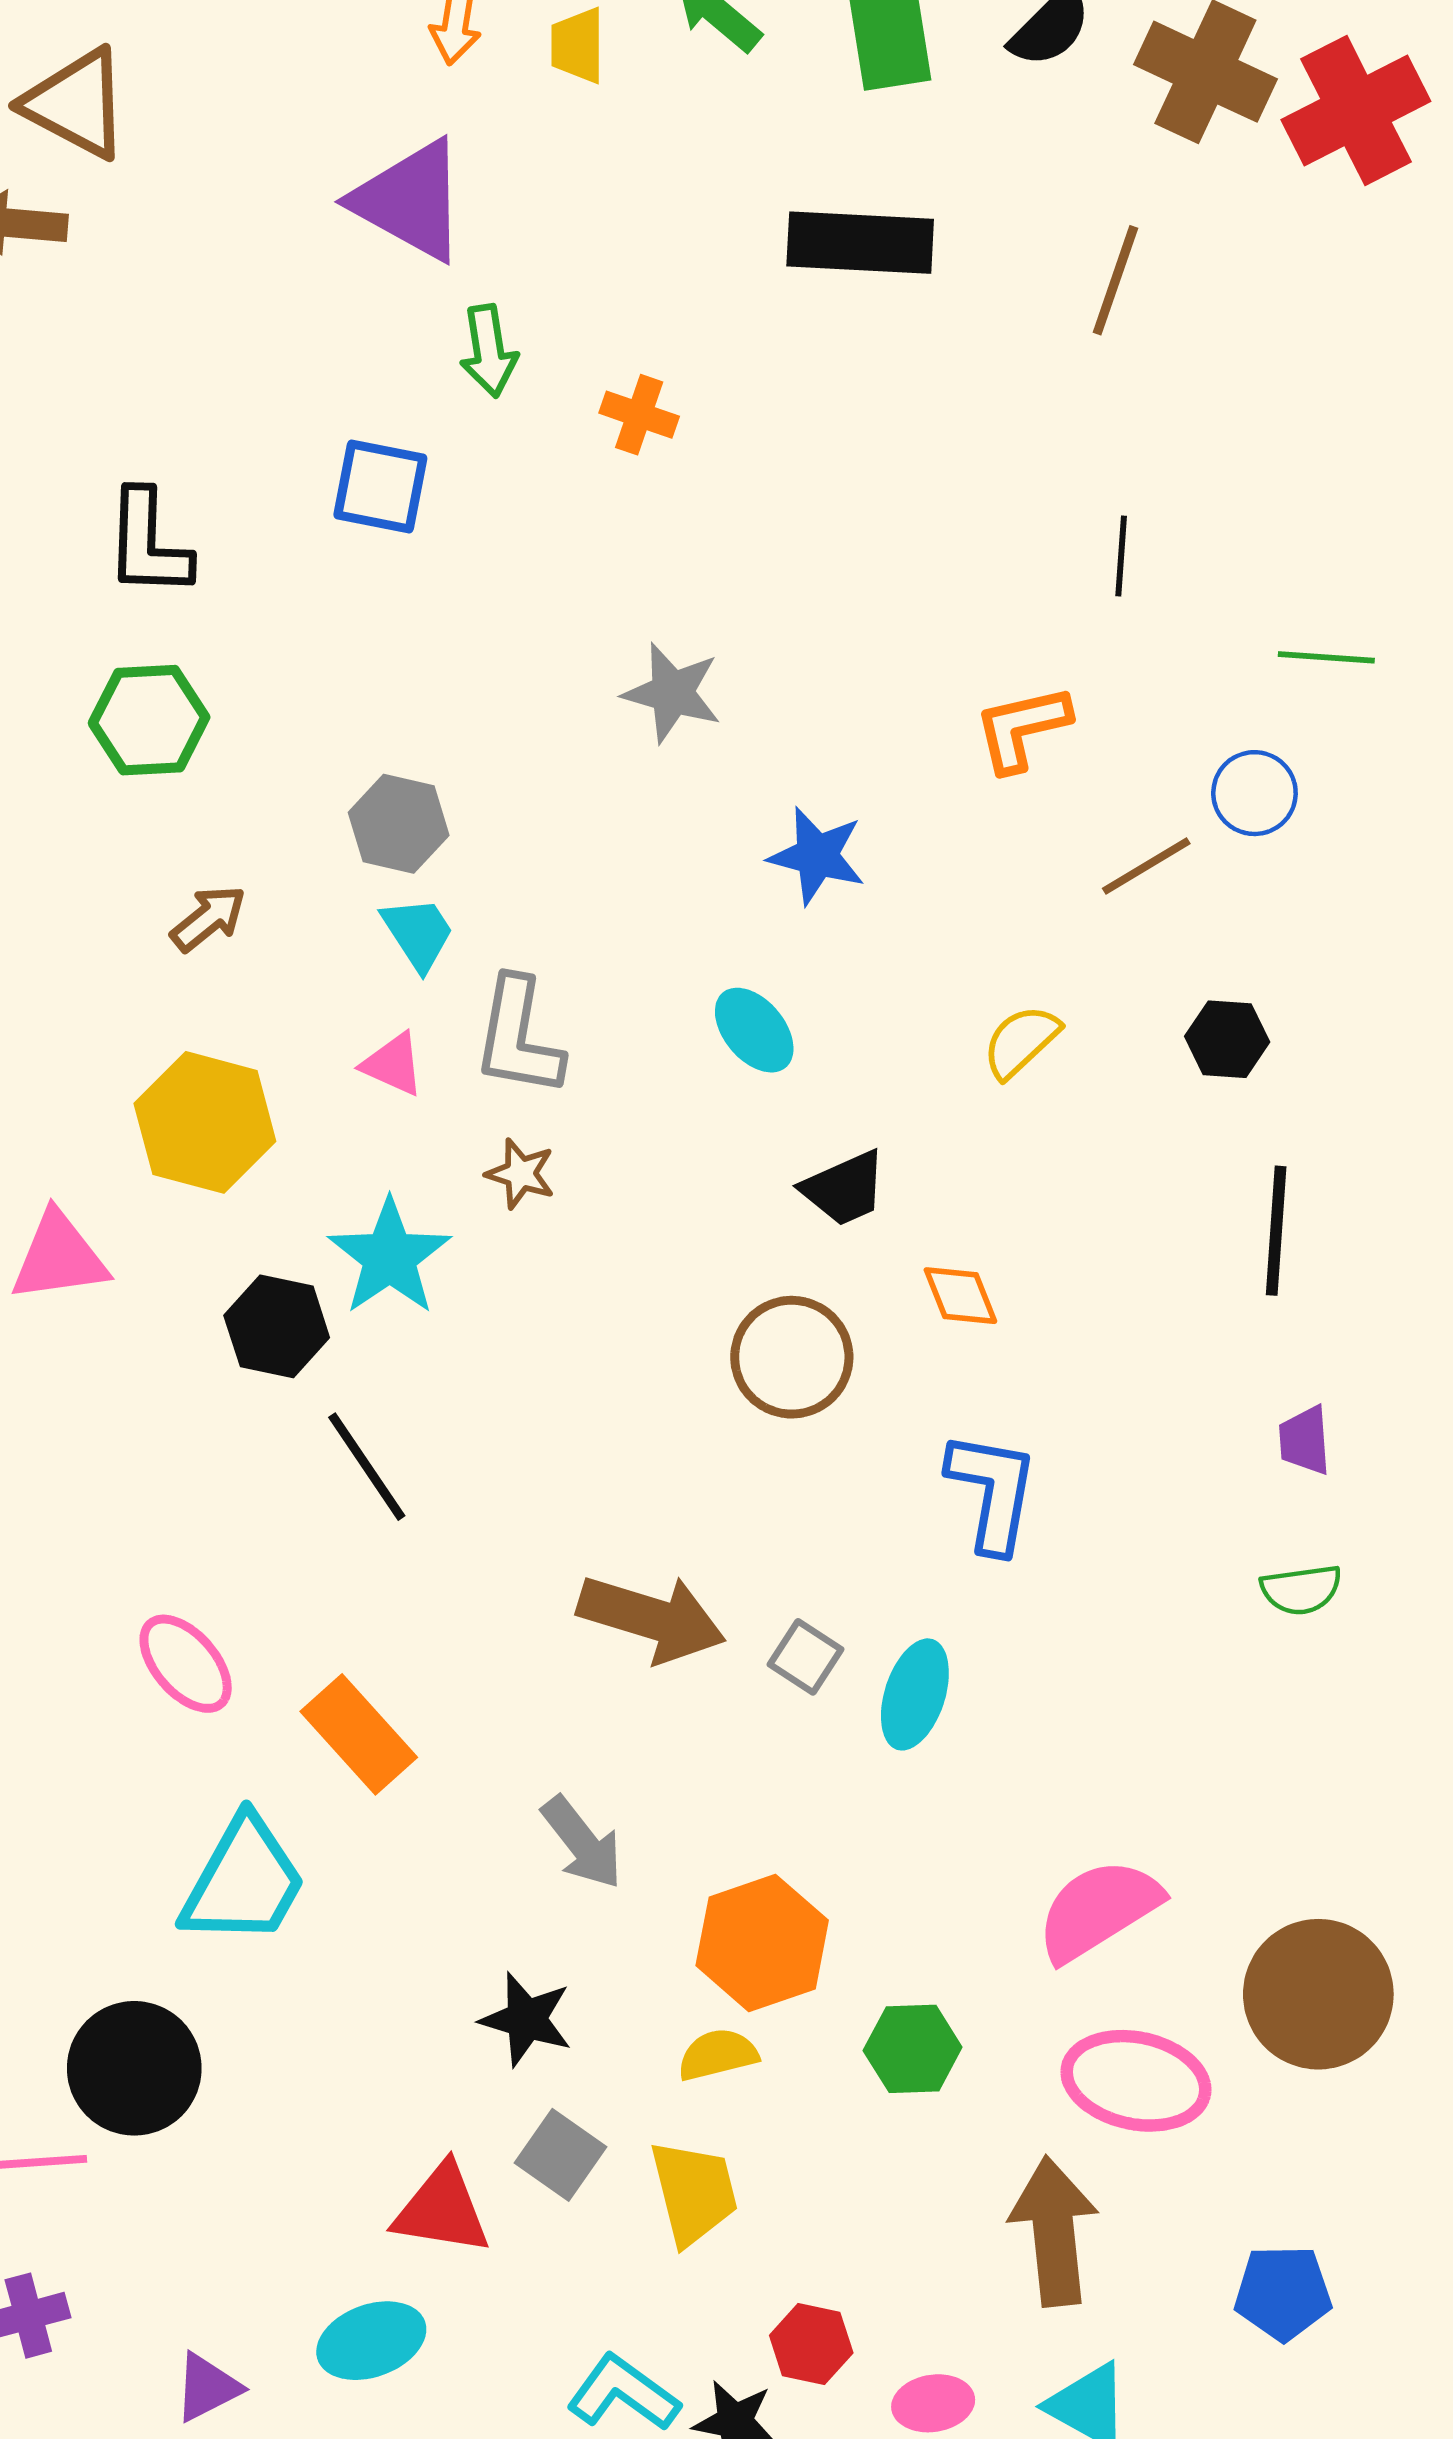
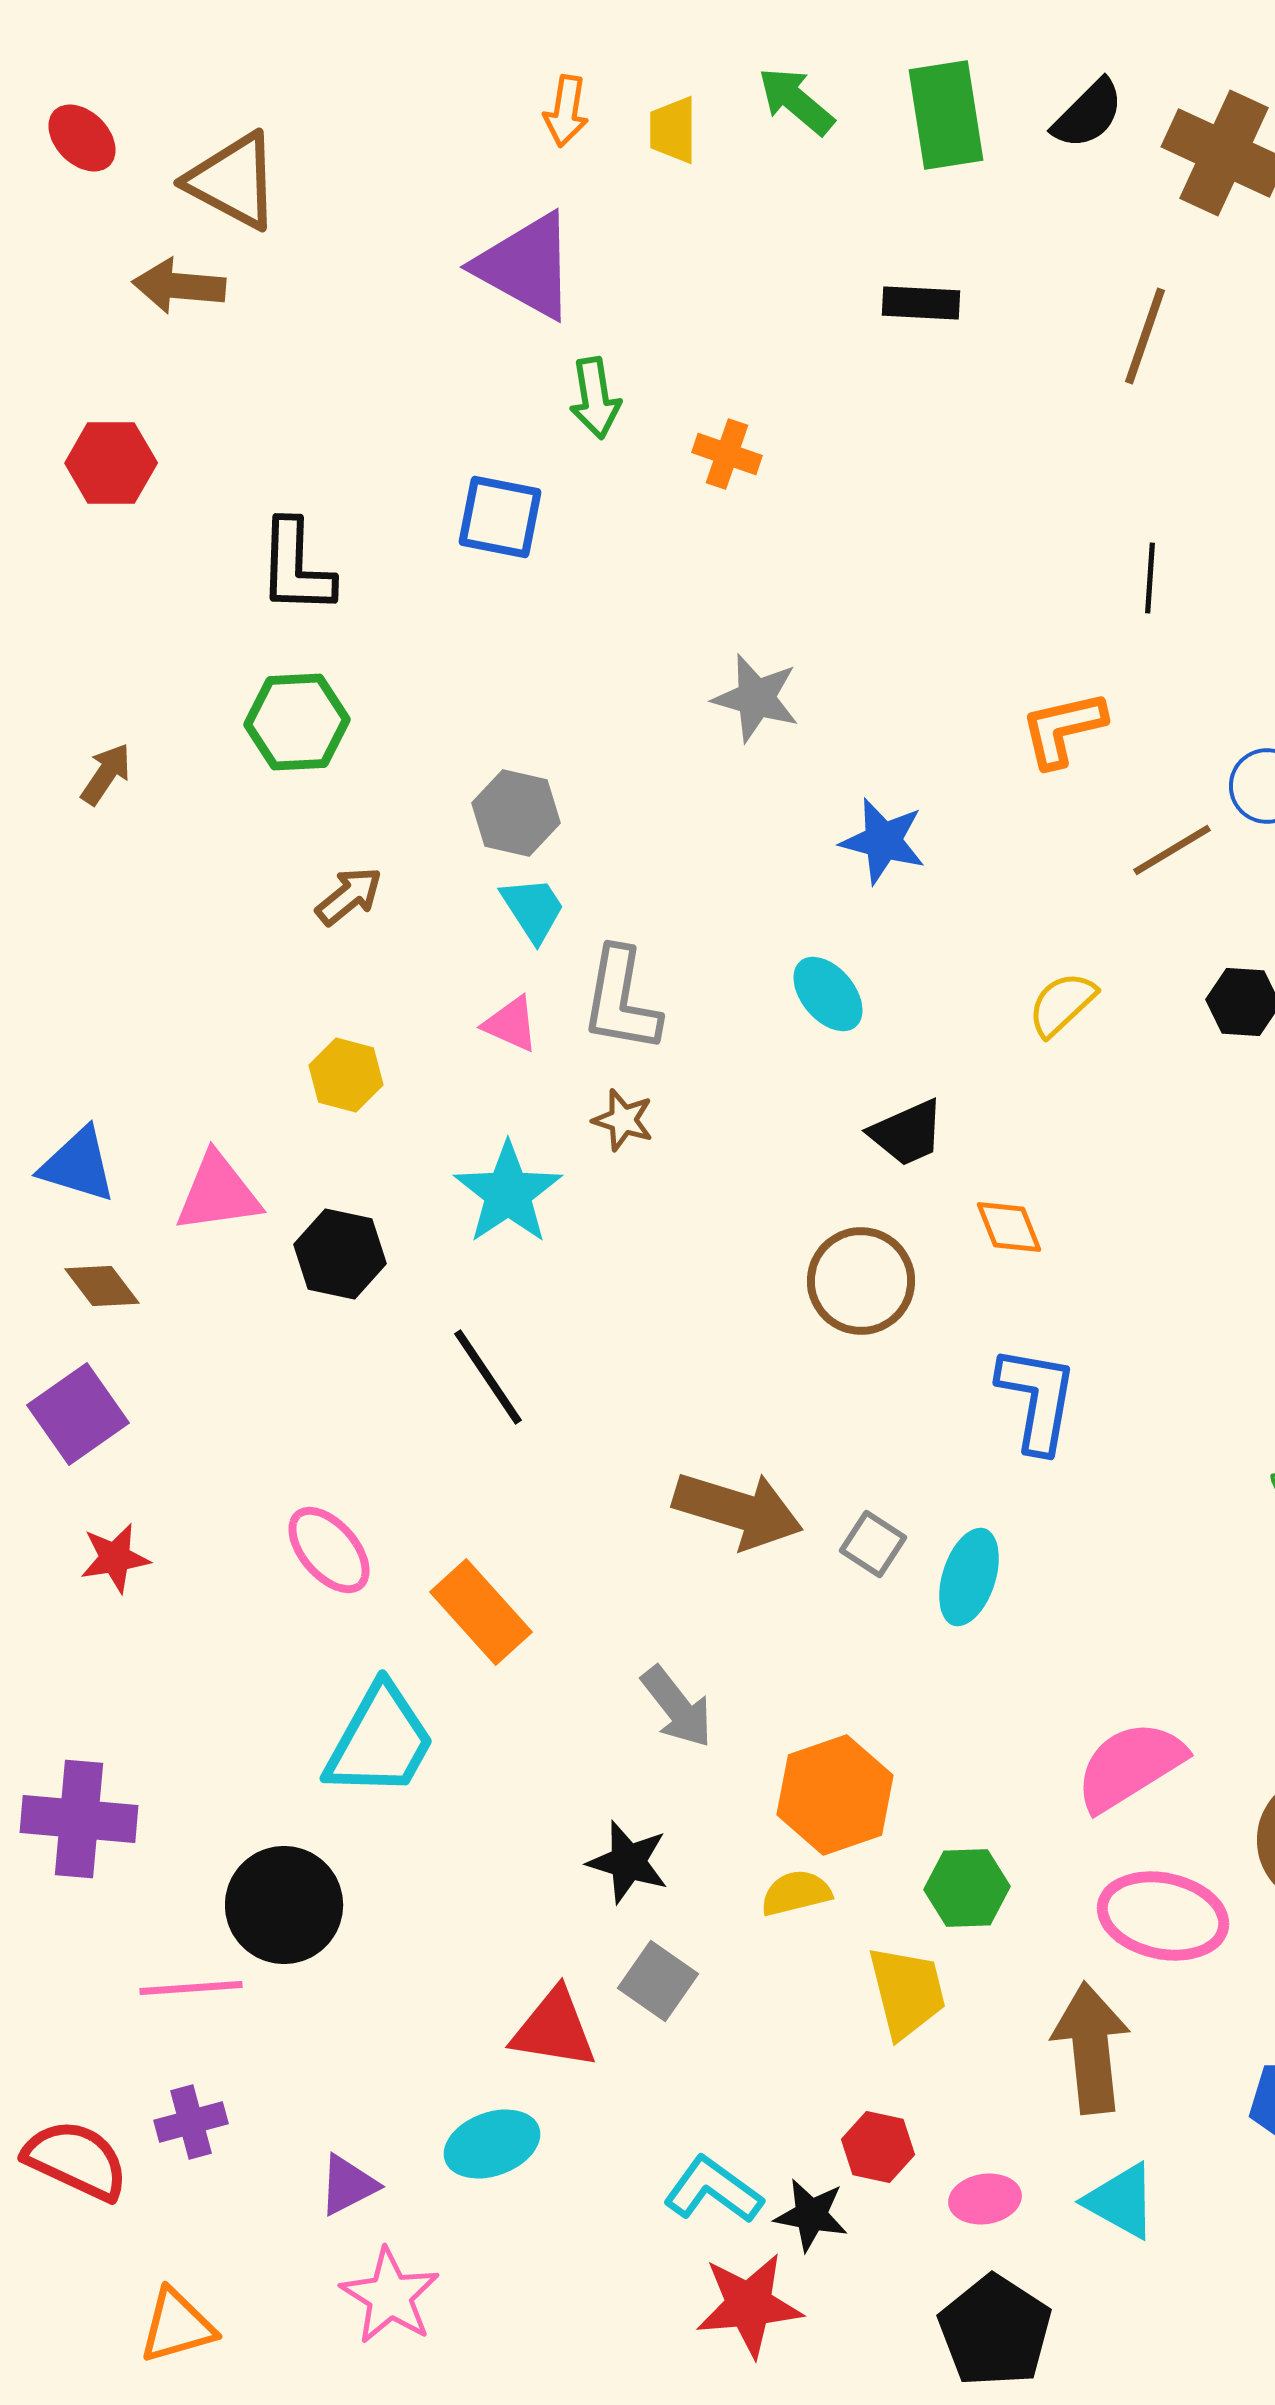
black rectangle: (860, 243) -> (921, 303), size x0.6
yellow hexagon: (205, 1122) -> (346, 1075), size x0.6
black hexagon: (277, 1326) -> (340, 1254), moved
yellow trapezoid: (694, 2192) -> (907, 1992), moved

